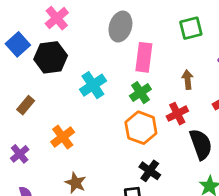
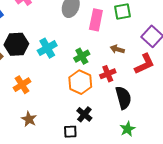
black hexagon: (51, 57) -> (16, 44), moved
pink rectangle: (144, 57) -> (96, 20), moved
brown arrow: (188, 80) -> (117, 49), turned -72

